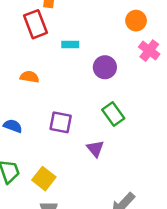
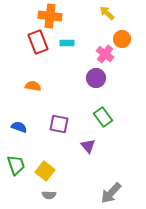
cyan rectangle: (70, 45) -> (67, 43), moved
pink cross: (149, 51) -> (105, 54), moved

